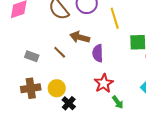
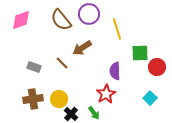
brown arrow: (80, 37) -> (82, 48), turned -48
purple semicircle: (98, 53) -> (115, 71), moved
green arrow: (118, 102) -> (94, 113), moved

